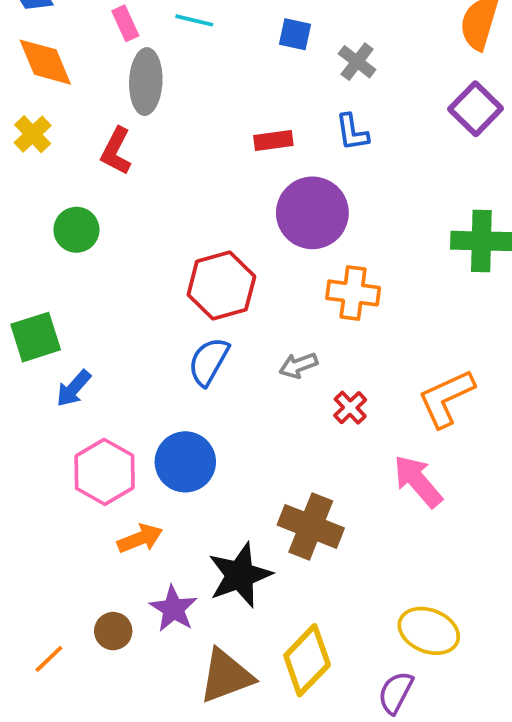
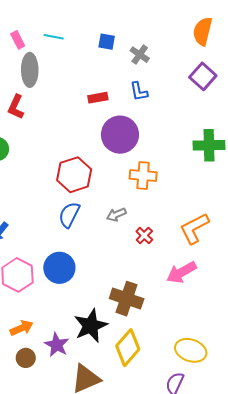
pink arrow: (418, 481) -> (181, 272), turned -76
orange arrow: (140, 538) -> (22, 328), moved
yellow diamond: (307, 660) -> (128, 348), moved

